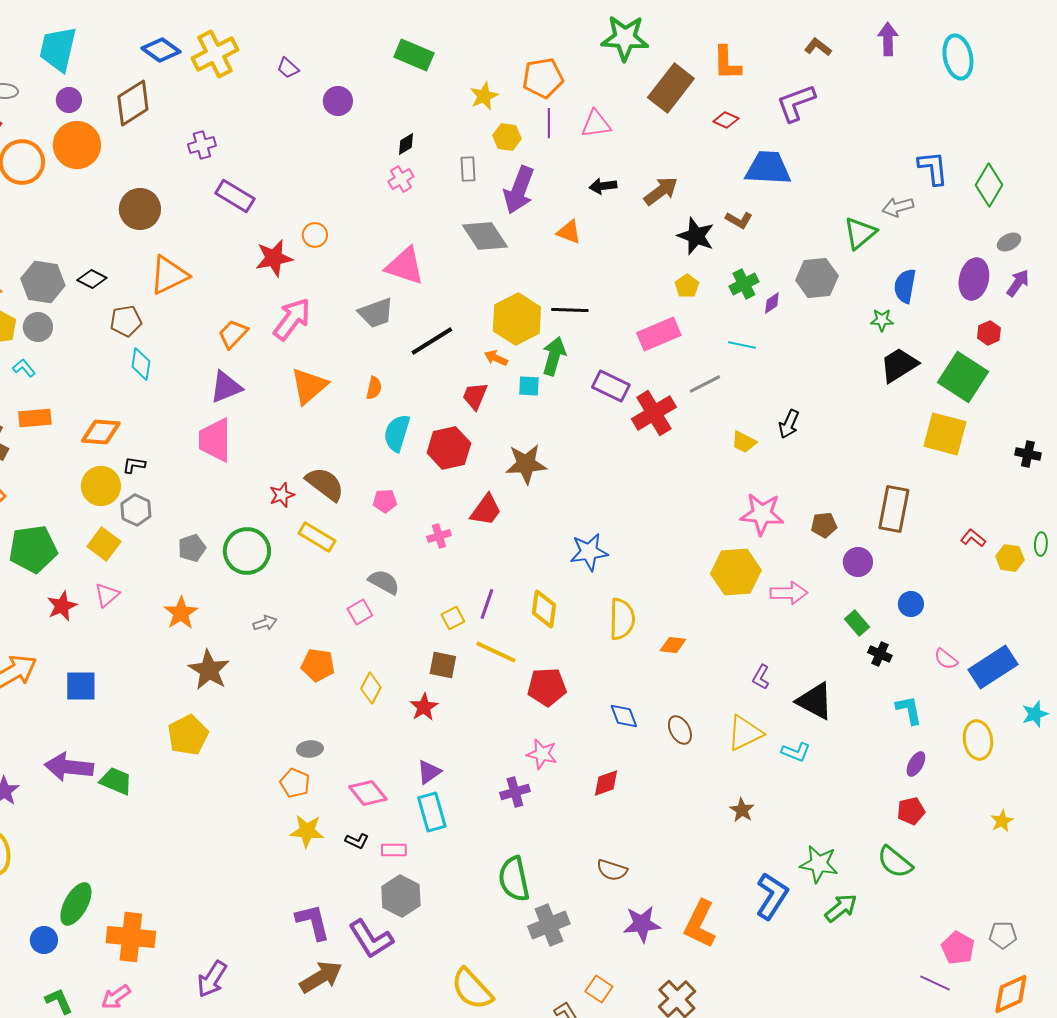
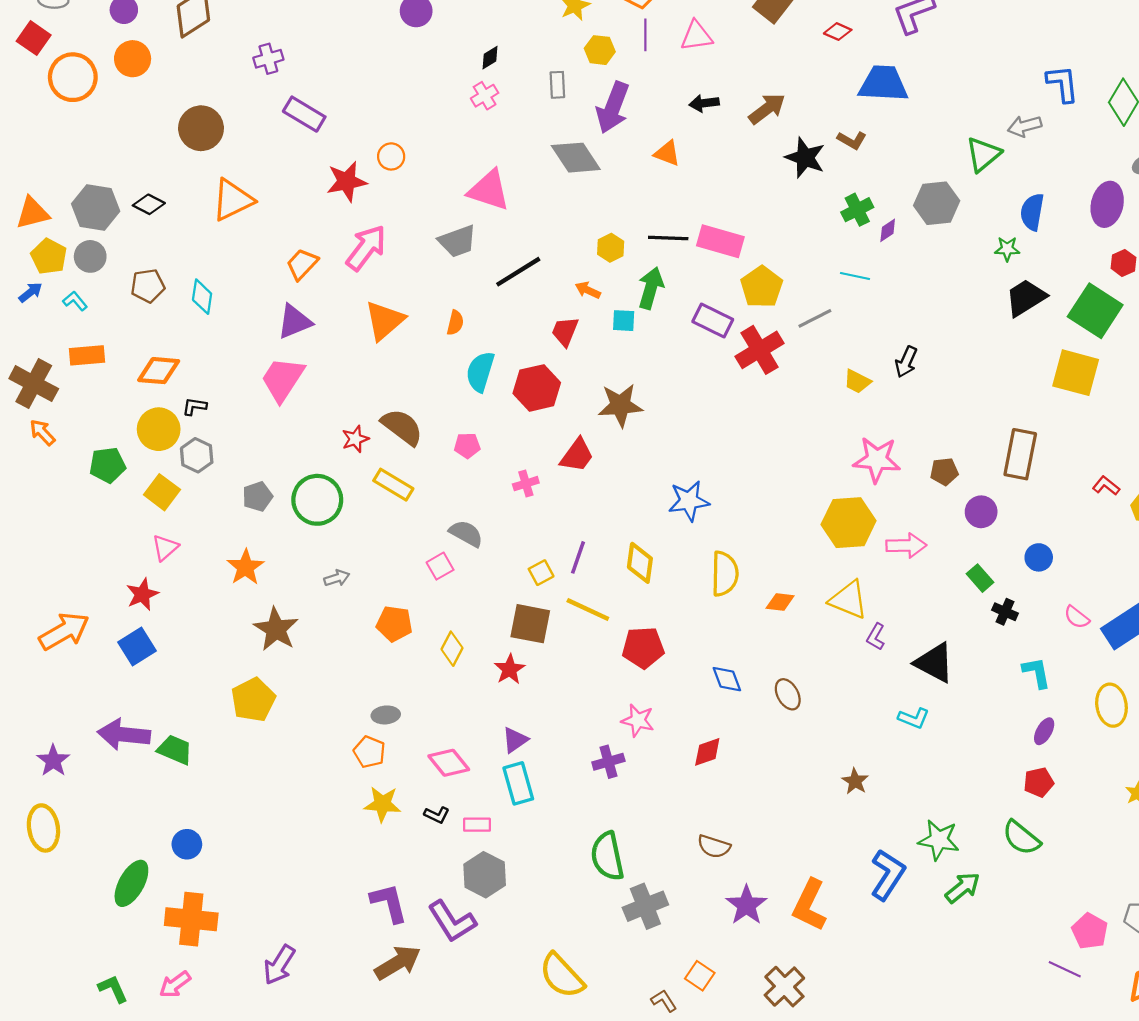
orange circle: (77, 145) -> (133, 59), size x0.7
yellow pentagon: (687, 286) -> (762, 287), moved, size x1.6
yellow hexagon: (517, 319) -> (611, 248), size x0.5
brown pentagon: (126, 321) -> (148, 286), moved
pink rectangle: (659, 334) -> (720, 241), moved, turned 39
pink trapezoid: (215, 440) -> (282, 379), turned 33
green pentagon: (33, 549) -> (108, 465), moved, size x0.7
red star: (62, 606) -> (142, 594), moved
brown square: (443, 665) -> (530, 624), size x1.4
blue square: (81, 686) -> (137, 646), turned -32
yellow triangle: (745, 733) -> (849, 600), moved, turned 48
purple star: (642, 924) -> (746, 905), turned -30
blue circle: (44, 940) -> (187, 844), moved

